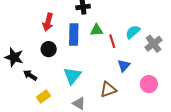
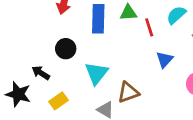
black circle: (49, 49) -> (66, 49), moved
black star: (14, 57) -> (18, 94), moved
brown triangle: (108, 90) -> (128, 92), moved

